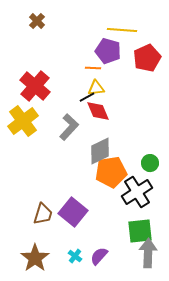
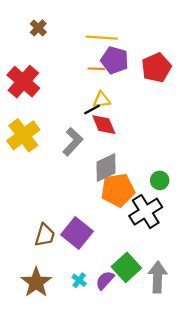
yellow line: (122, 30) -> (102, 38), moved
orange line: (93, 68) -> (96, 69), moved
red cross: (35, 86) -> (23, 82), moved
green square: (140, 231) -> (126, 267), moved, turned -36

